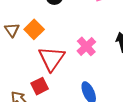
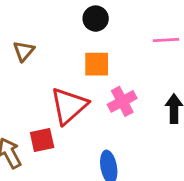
orange square: (34, 29) -> (97, 64), moved, turned 30

